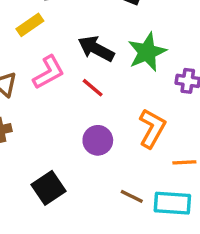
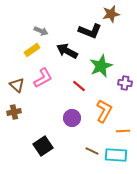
black arrow: (96, 49) -> (67, 51), moved
red line: (93, 88) -> (79, 86), moved

